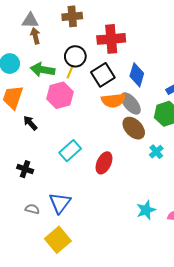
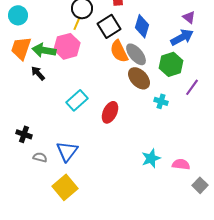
green arrow: (43, 70) -> (44, 50), moved
orange semicircle: (113, 100) -> (119, 51), turned 70
cyan cross: (156, 152) -> (161, 101), turned -32
black cross: (25, 169) -> (24, 134), moved

